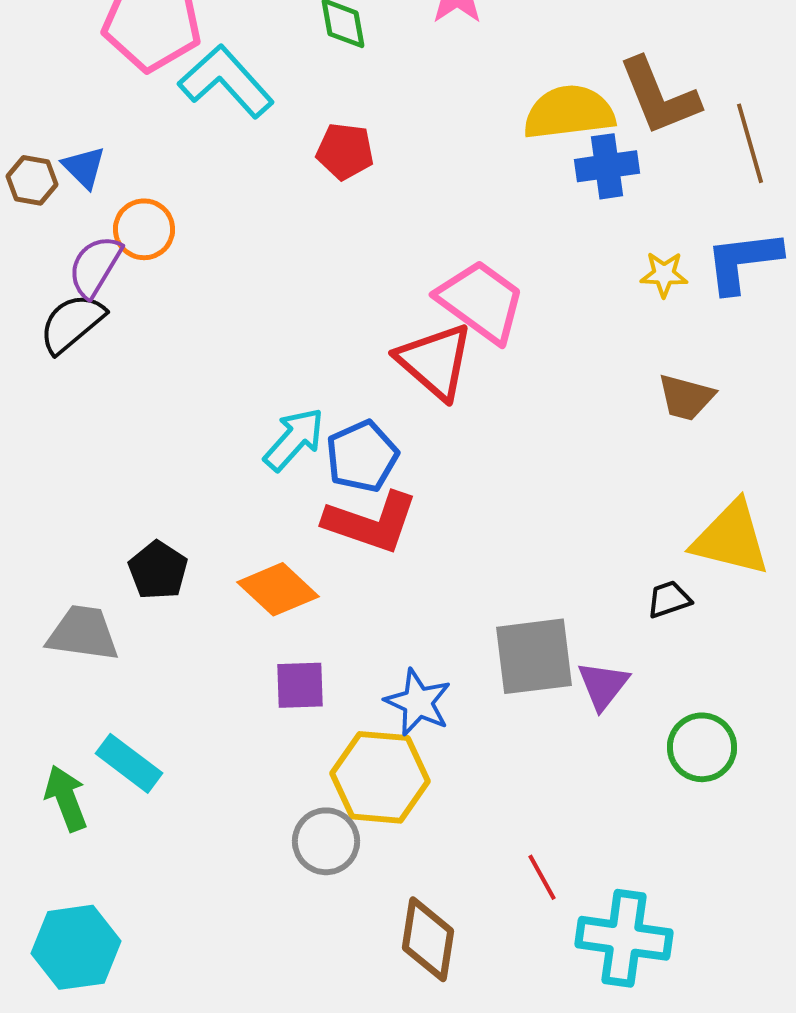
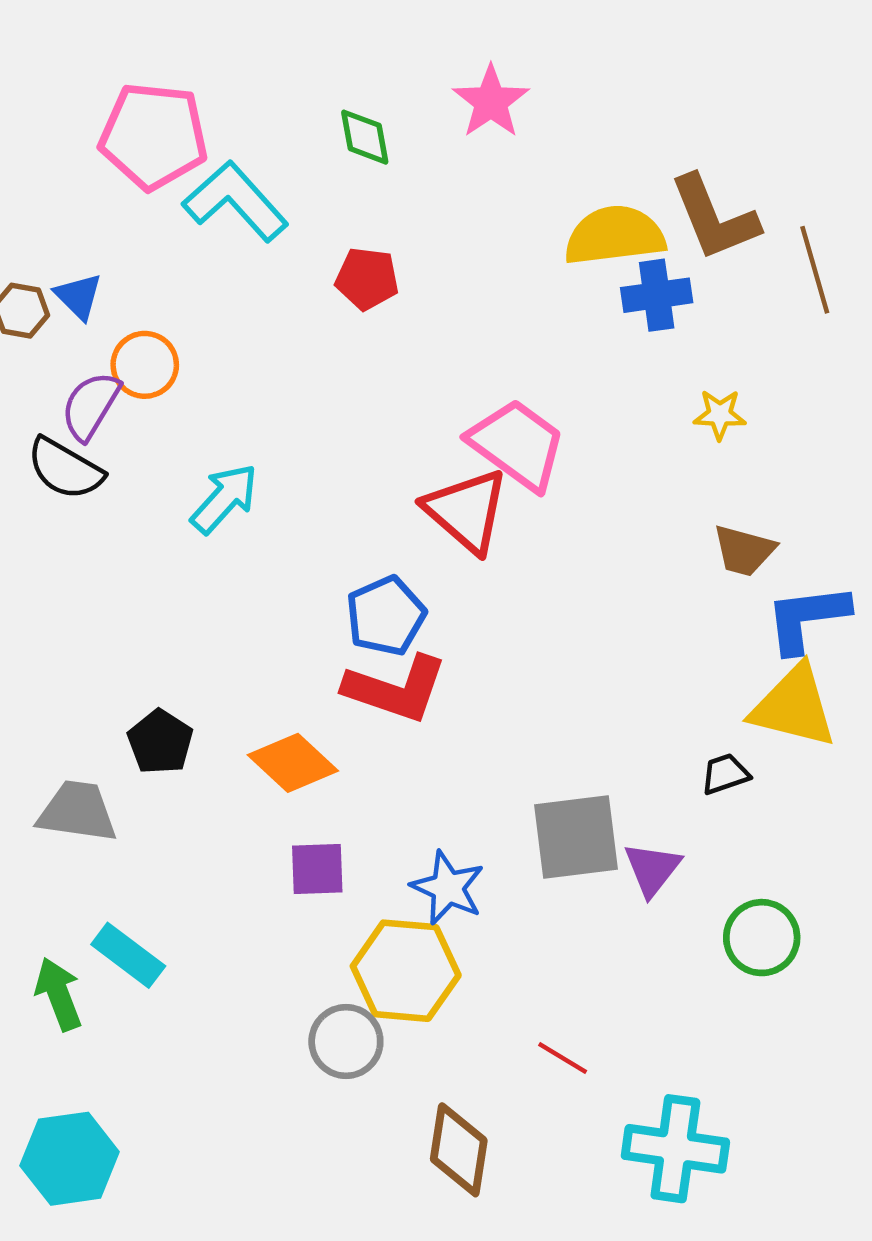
blue L-shape: (743, 261) -> (807, 618), moved
black semicircle: (72, 323) -> (65, 469), turned -110
cyan arrow: (294, 439) -> (224, 499), moved
red line: (542, 877) -> (563, 1058), moved, turned -30

